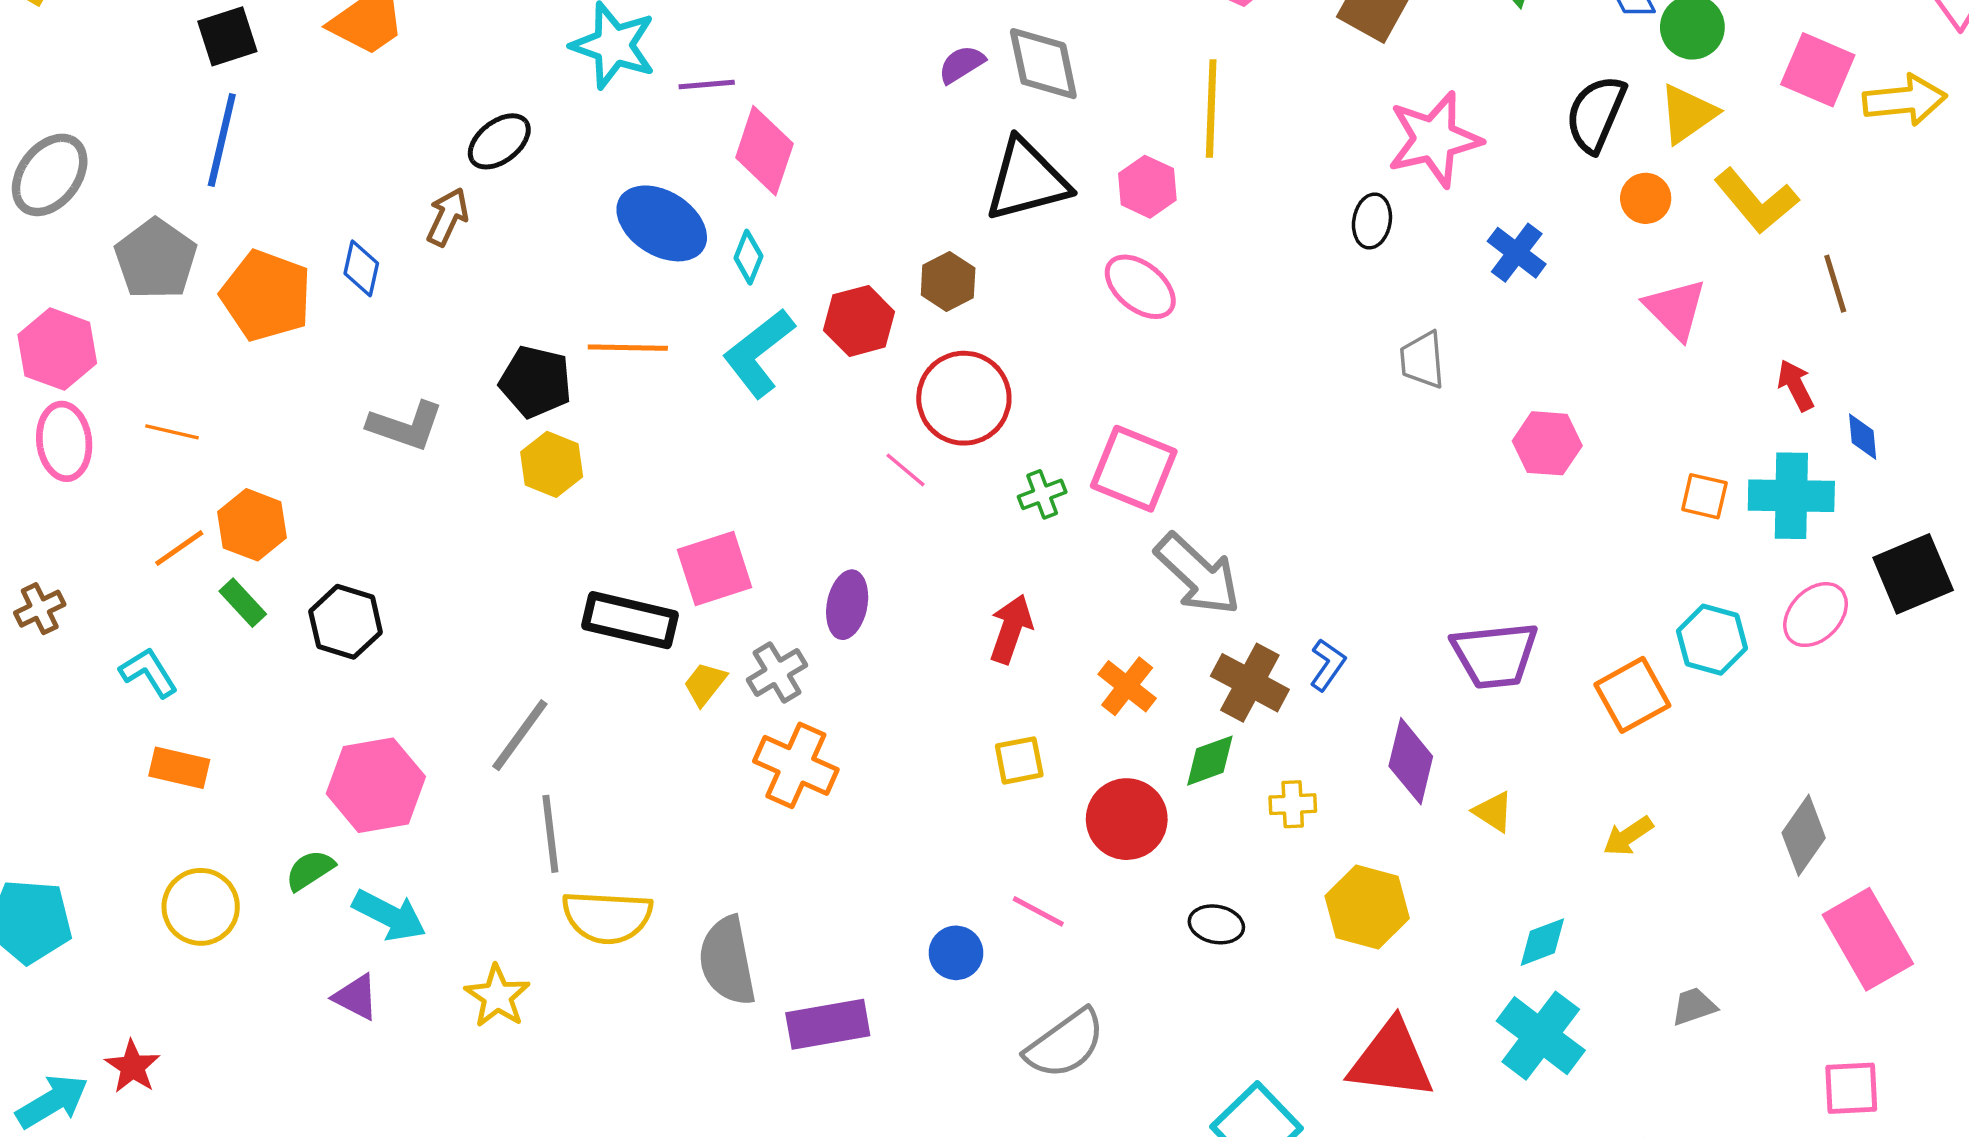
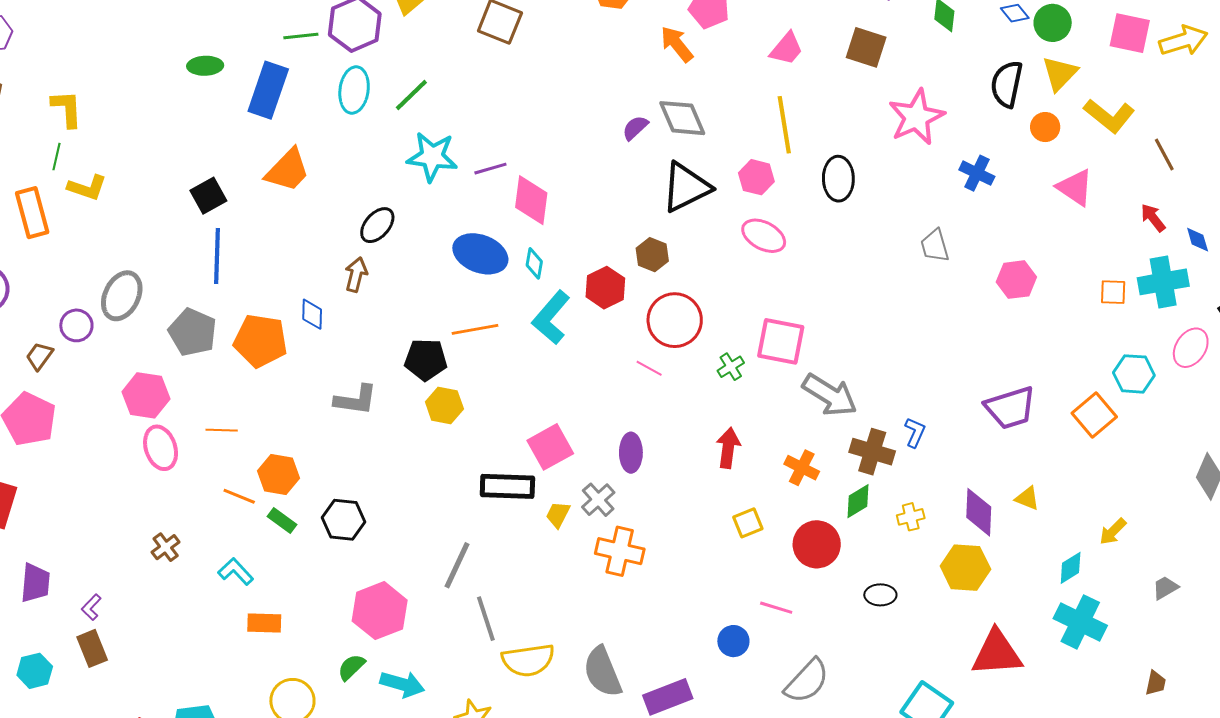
black ellipse: (1372, 221) -> (838, 179), moved, size x1.4
orange line: (179, 548) -> (239, 496), turned 68
purple diamond: (1411, 761) -> (979, 512), moved
yellow arrow: (1628, 836) -> (1113, 532), moved

